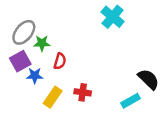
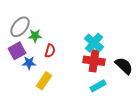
cyan cross: (113, 17) -> (94, 43), moved
red cross: (83, 92) -> (94, 61), moved, size x1.5
cyan rectangle: (131, 101) -> (98, 86), moved

